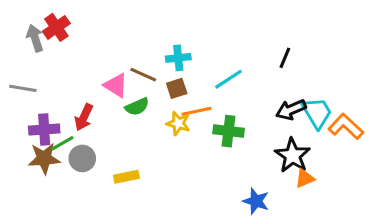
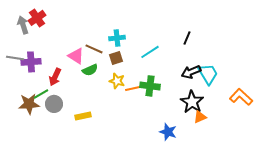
orange line: (197, 111) -> (135, 88), moved
orange L-shape: (346, 126) -> (241, 97), moved
purple cross: (44, 130) -> (31, 62), moved

